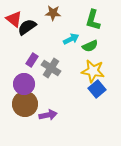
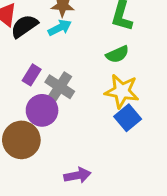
cyan arrow: (71, 39) -> (60, 28), moved
purple circle: (24, 84) -> (42, 110), moved
purple arrow: (48, 115) -> (77, 175), moved

